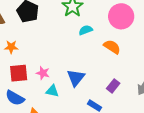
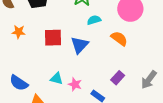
red square: (19, 73) -> (53, 38), moved
pink star: (43, 73) -> (75, 84), moved
blue triangle: (76, 78) -> (80, 45), moved

